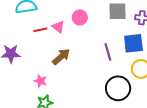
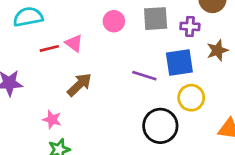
pink circle: (80, 17) -> (114, 21), moved
purple line: (108, 52) -> (144, 76), turned -54

